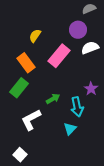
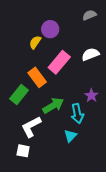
purple circle: (78, 30) -> (50, 29), moved
orange rectangle: (26, 63) -> (37, 77), moved
green arrow: (53, 99) -> (53, 106), size x1.5
white square: (20, 155) -> (23, 151), moved, turned -32

